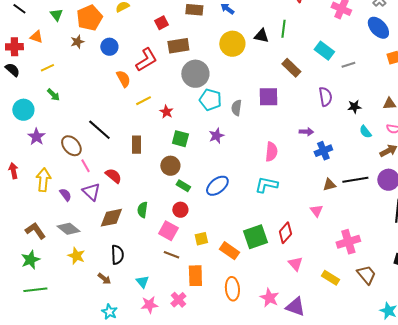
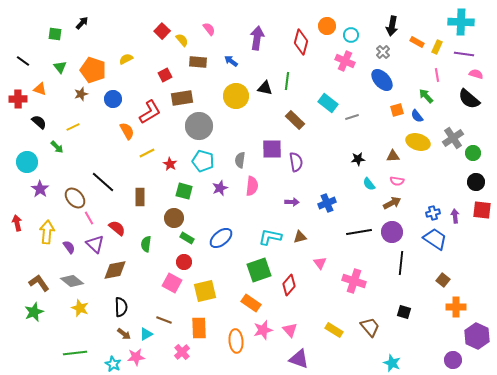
orange pentagon: (89, 18) -> (93, 70), turned -30
yellow line: (47, 68) -> (73, 127), moved
black semicircle: (12, 70) -> (39, 122), moved
purple semicircle: (325, 97) -> (296, 162), moved
cyan pentagon: (210, 100) -> (203, 161), moved
purple arrow: (306, 132) -> (292, 202), moved
pink semicircle: (271, 152) -> (252, 186), moved
brown triangle: (329, 185) -> (300, 237), moved
green semicircle: (142, 210) -> (146, 244), moved
green square: (255, 237) -> (259, 270), moved
yellow square: (201, 239) -> (205, 291), size x1.6
pink cross: (348, 242) -> (354, 281), moved, turned 35
orange rectangle: (229, 251) -> (251, 303), moved
brown line: (171, 255) -> (164, 320), moved
pink triangle: (295, 264) -> (290, 330), moved
brown arrow: (104, 279) -> (124, 334), moved
cyan triangle: (142, 282) -> (146, 334), turned 40
green line: (35, 290) -> (75, 353), moved
pink star: (269, 298) -> (263, 330), moved, turned 30
pink star: (149, 305) -> (136, 357), moved

